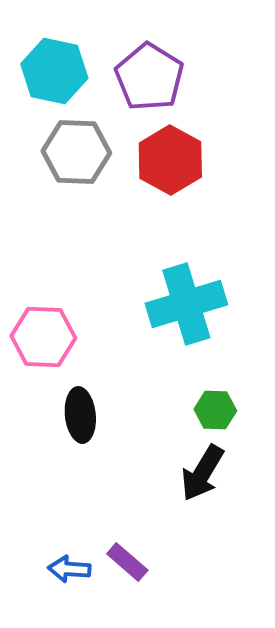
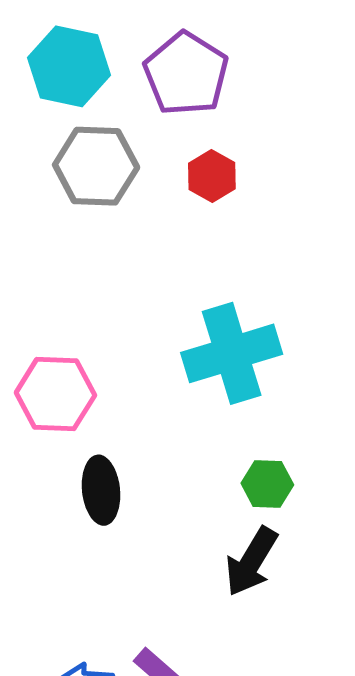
red hexagon: (170, 160) -> (212, 176), size x0.6

